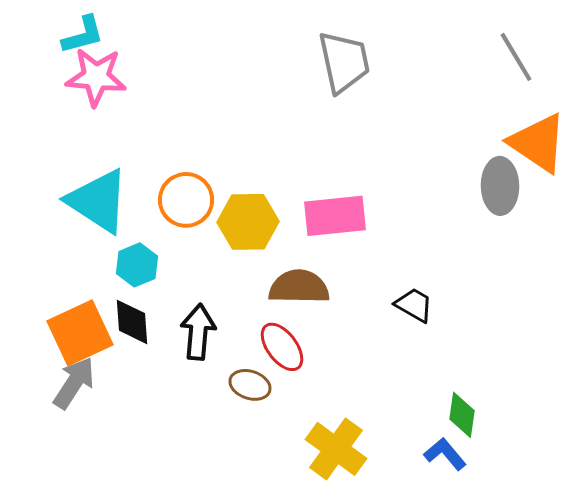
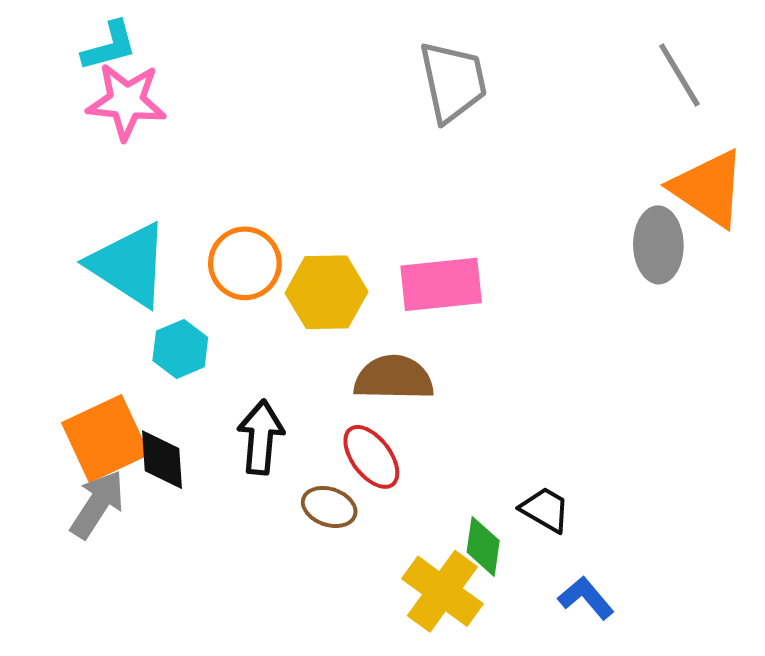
black trapezoid: (414, 305) -> (545, 510), moved
black diamond: (132, 322) -> (162, 460), moved
green diamond: (462, 415) -> (483, 546), moved

